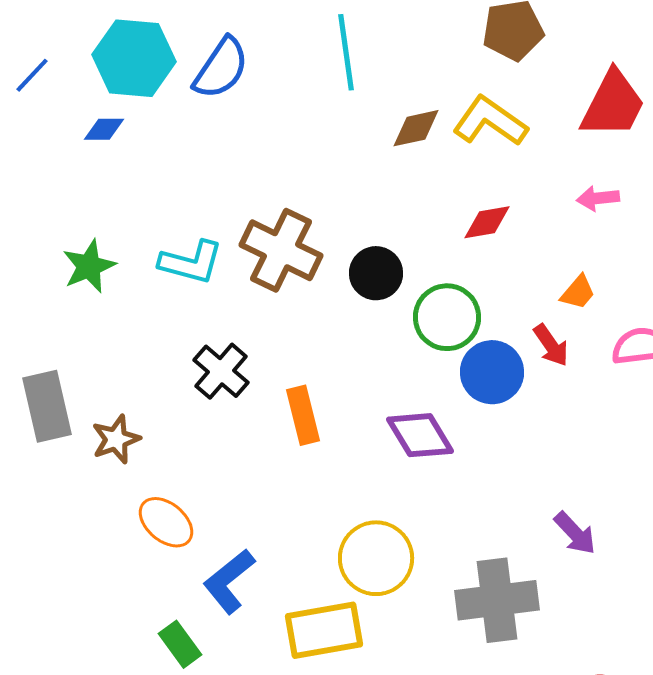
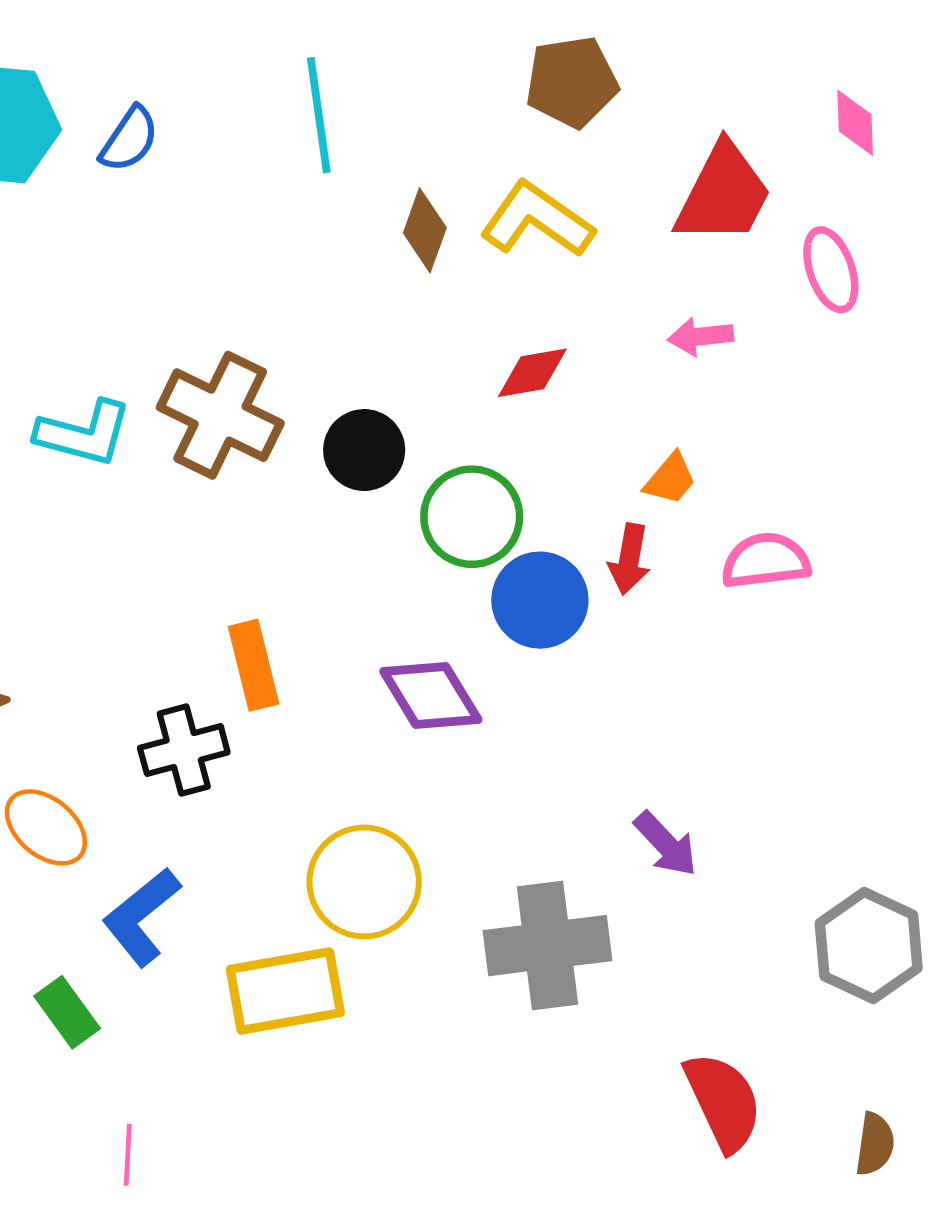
blue semicircle: (221, 68) -> (129, 139), size x0.7
brown diamond: (416, 128) -> (425, 230), turned -58
red arrow: (551, 345) -> (629, 559), turned 45
black cross: (221, 371) -> (184, 750), moved, turned 34

